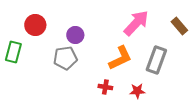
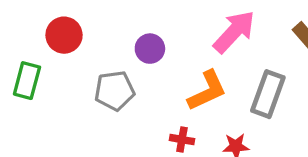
purple circle: (75, 35) -> (150, 49), moved

